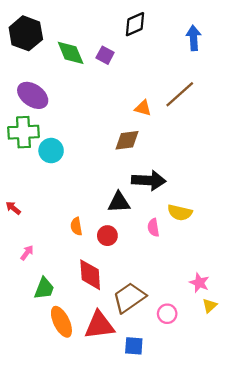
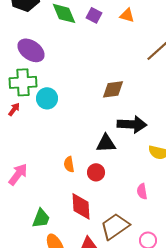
orange triangle: (143, 108) -> (127, 15), moved
red arrow: (13, 208) -> (14, 109), moved, turned 88
pink semicircle: (153, 228) -> (142, 191), moved
pink arrow: (27, 253) -> (18, 174), moved, size x1.6

